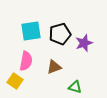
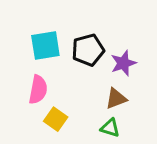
brown triangle: (54, 67) -> (116, 98), moved
yellow square: (15, 81) -> (56, 119), moved

